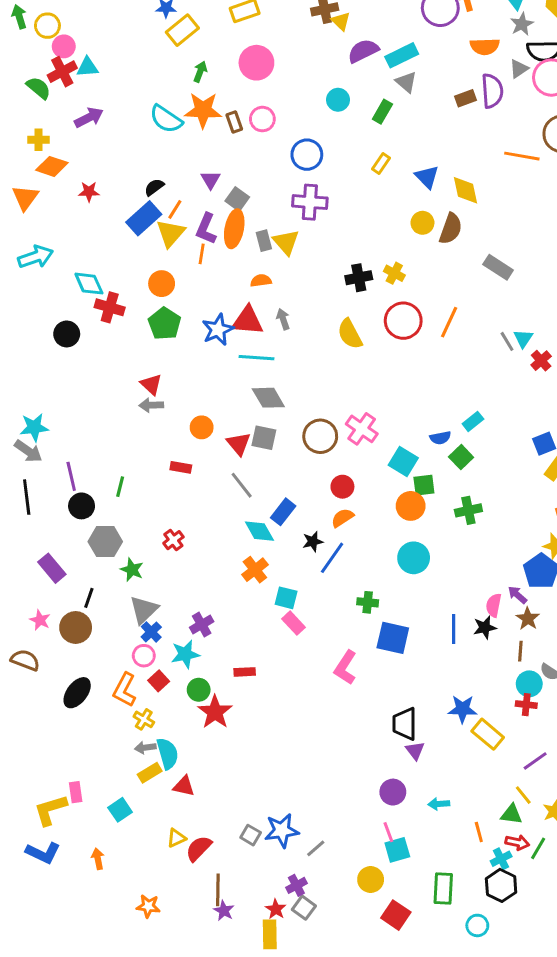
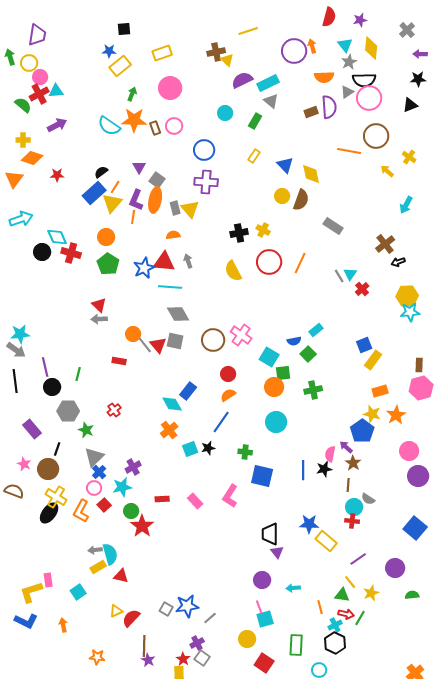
black circle: (67, 334) -> (42, 252), moved
gray line: (242, 485) -> (144, 344), moved
black star: (313, 542) -> (208, 448), moved
cyan square: (286, 598) -> (190, 449), turned -35
pink rectangle: (294, 623) -> (195, 501), moved
yellow cross: (144, 719) -> (56, 497), moved, size x1.5

